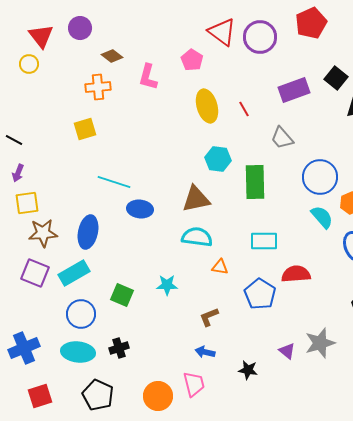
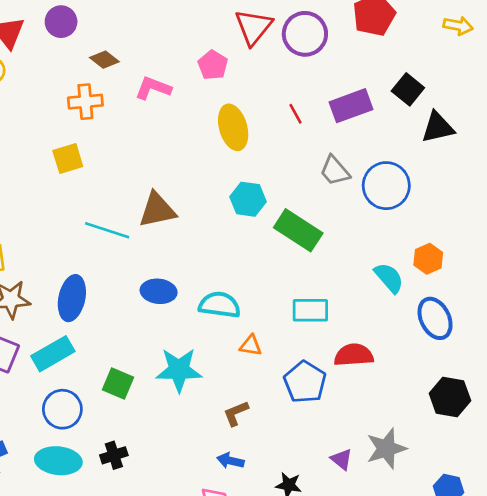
red triangle: (222, 32) -> (253, 27), turned 32
pink L-shape: (148, 77) -> (153, 88), turned 96
red line: (244, 109) -> (295, 114), moved
blue circle: (320, 177) -> (386, 186), moved
green rectangle: (255, 182) -> (298, 230), turned -56
brown triangle: (196, 199) -> (157, 210), moved
blue ellipse: (140, 209) -> (159, 291), moved
cyan star: (167, 285) -> (179, 370), size x1.6

